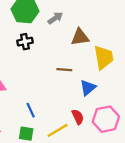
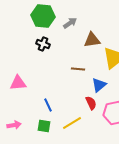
black cross: (25, 42) -> (43, 44), turned 32
red semicircle: (78, 117) -> (91, 103), moved

